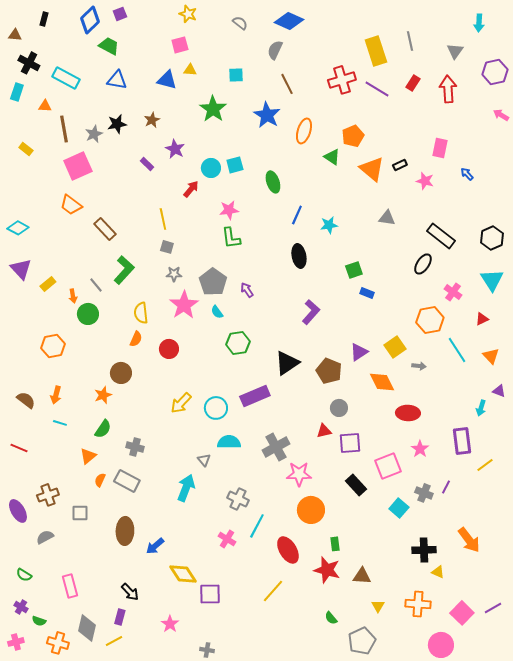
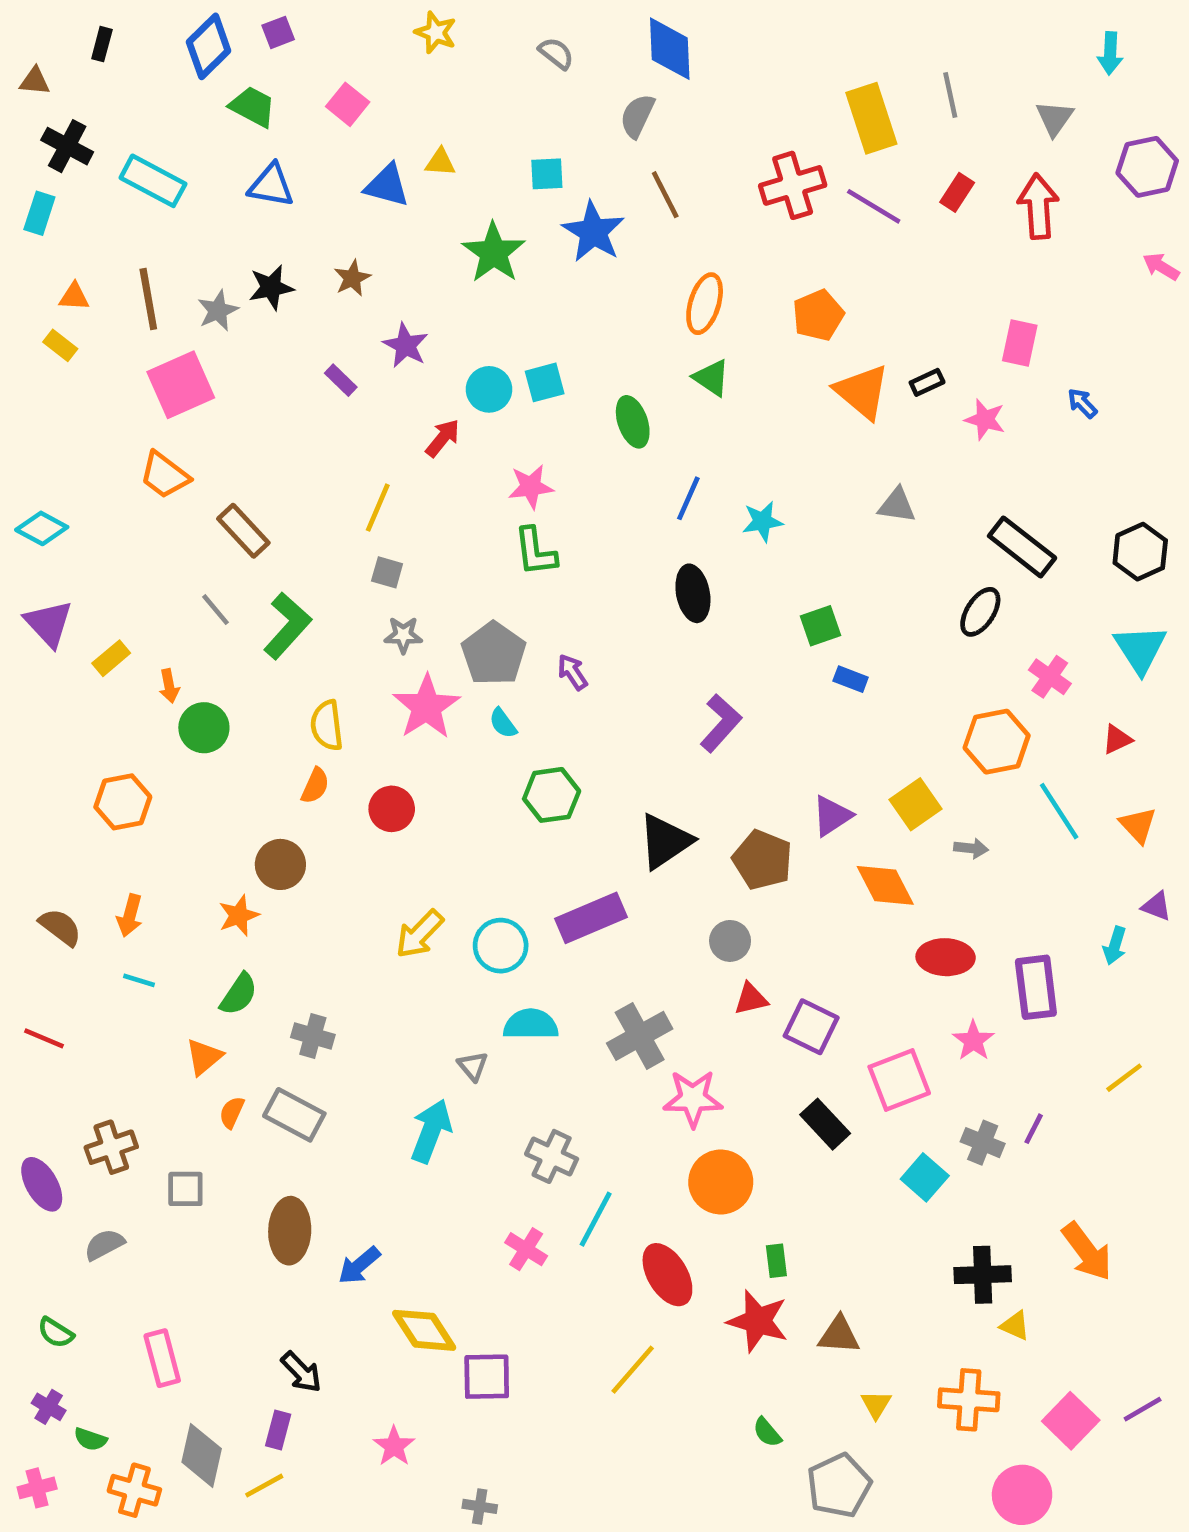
blue diamond: (289, 21) -> (670, 49), turned 64
pink square: (180, 45) -> (348, 104), moved, turned -36
orange triangle: (45, 106) -> (74, 297), moved
blue star: (267, 115) -> (593, 232), moved
green triangle: (332, 157) -> (711, 378), moved
yellow line: (163, 219) -> (378, 508), turned 35
gray line: (96, 285) -> (216, 610), moved
gray circle: (339, 408) -> (730, 941), moved
purple rectangle: (462, 441) -> (1036, 987), moved
purple square: (350, 443) -> (811, 1027), turned 30

